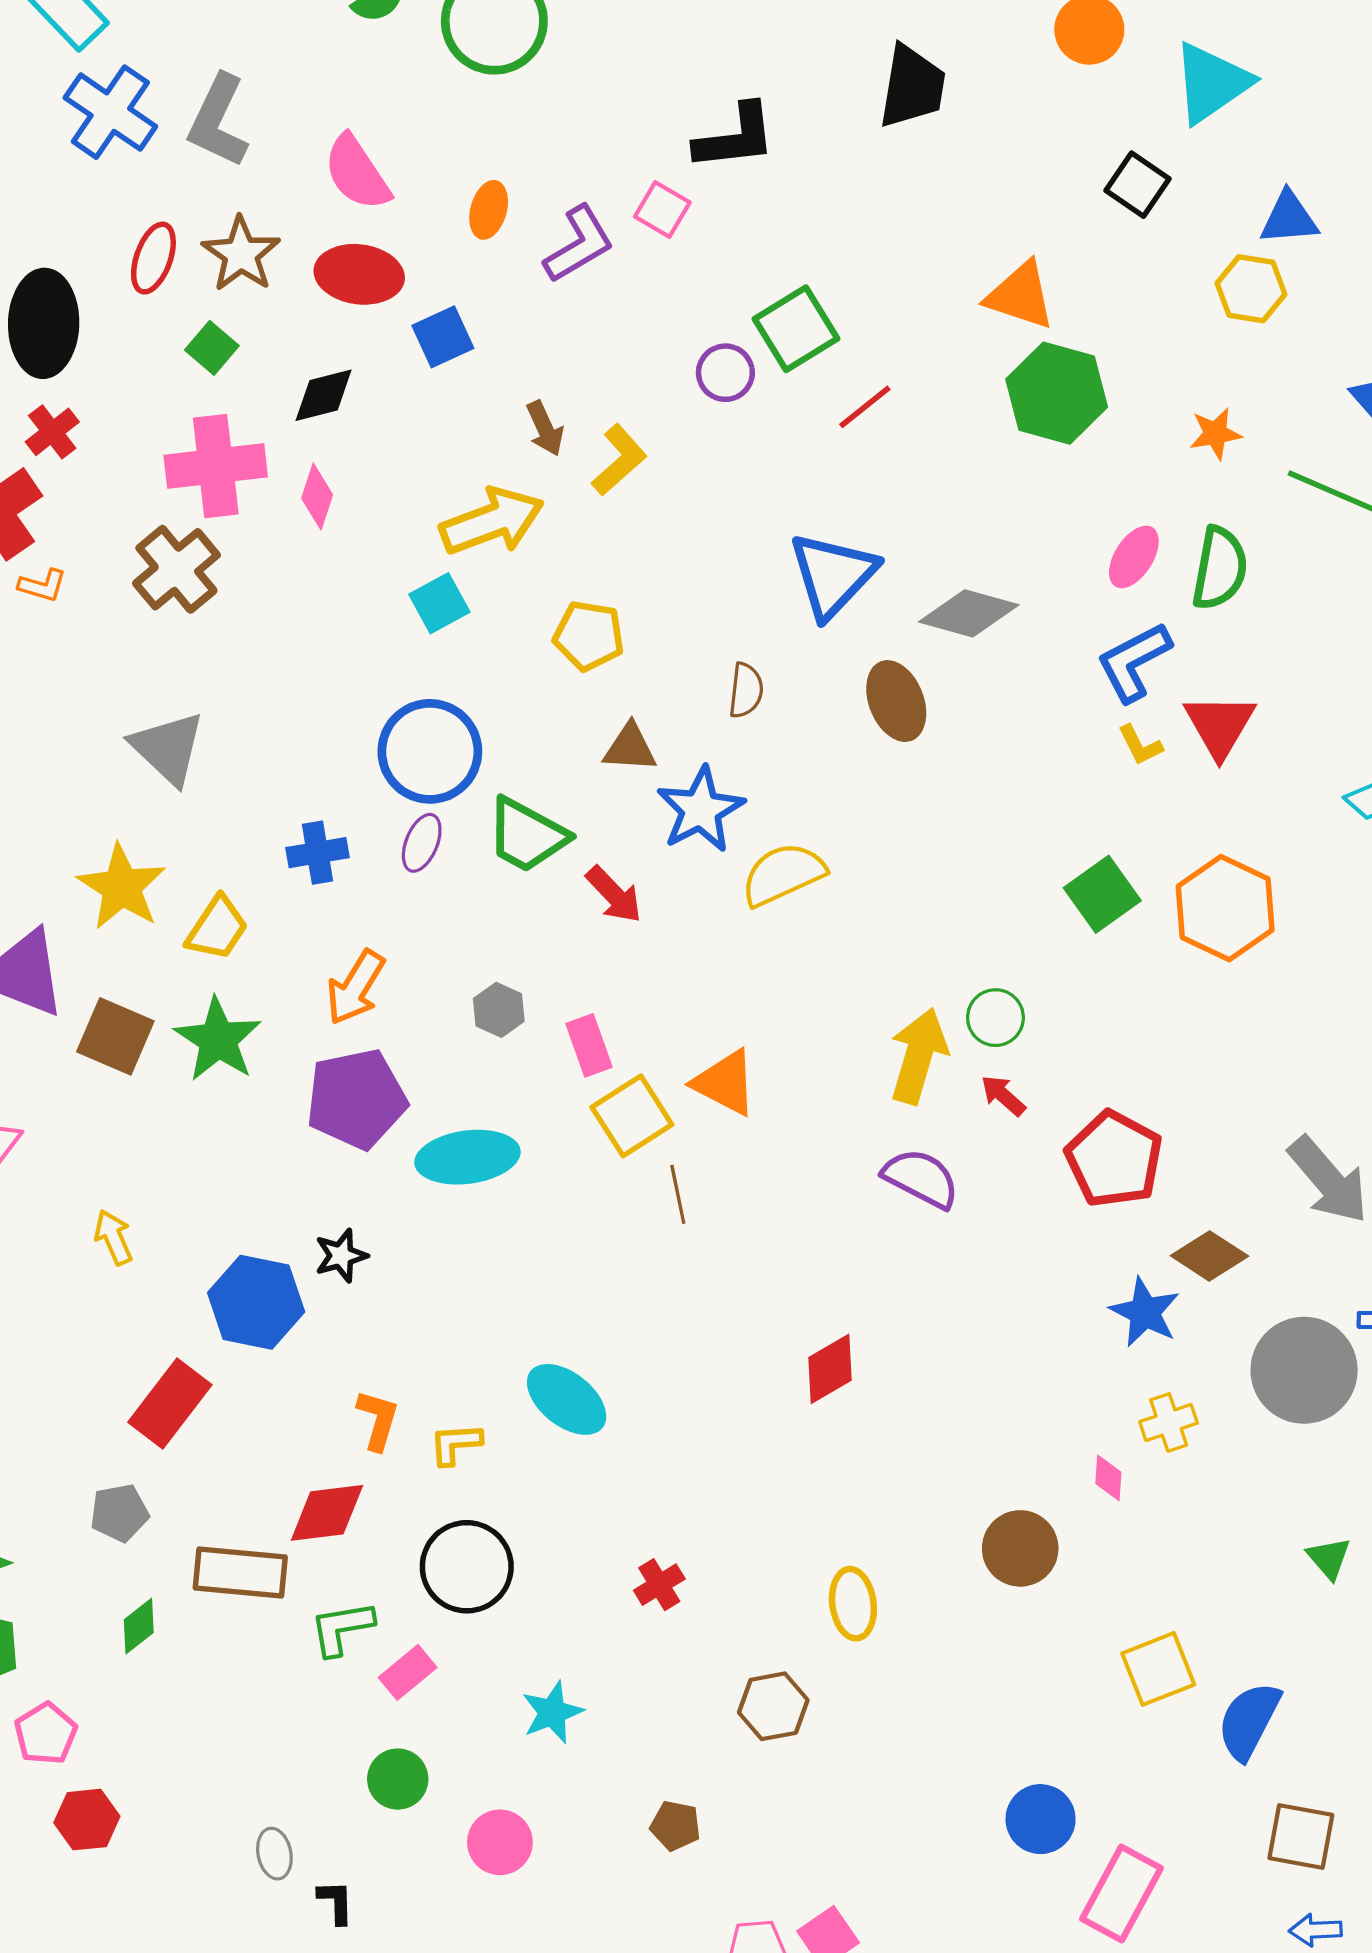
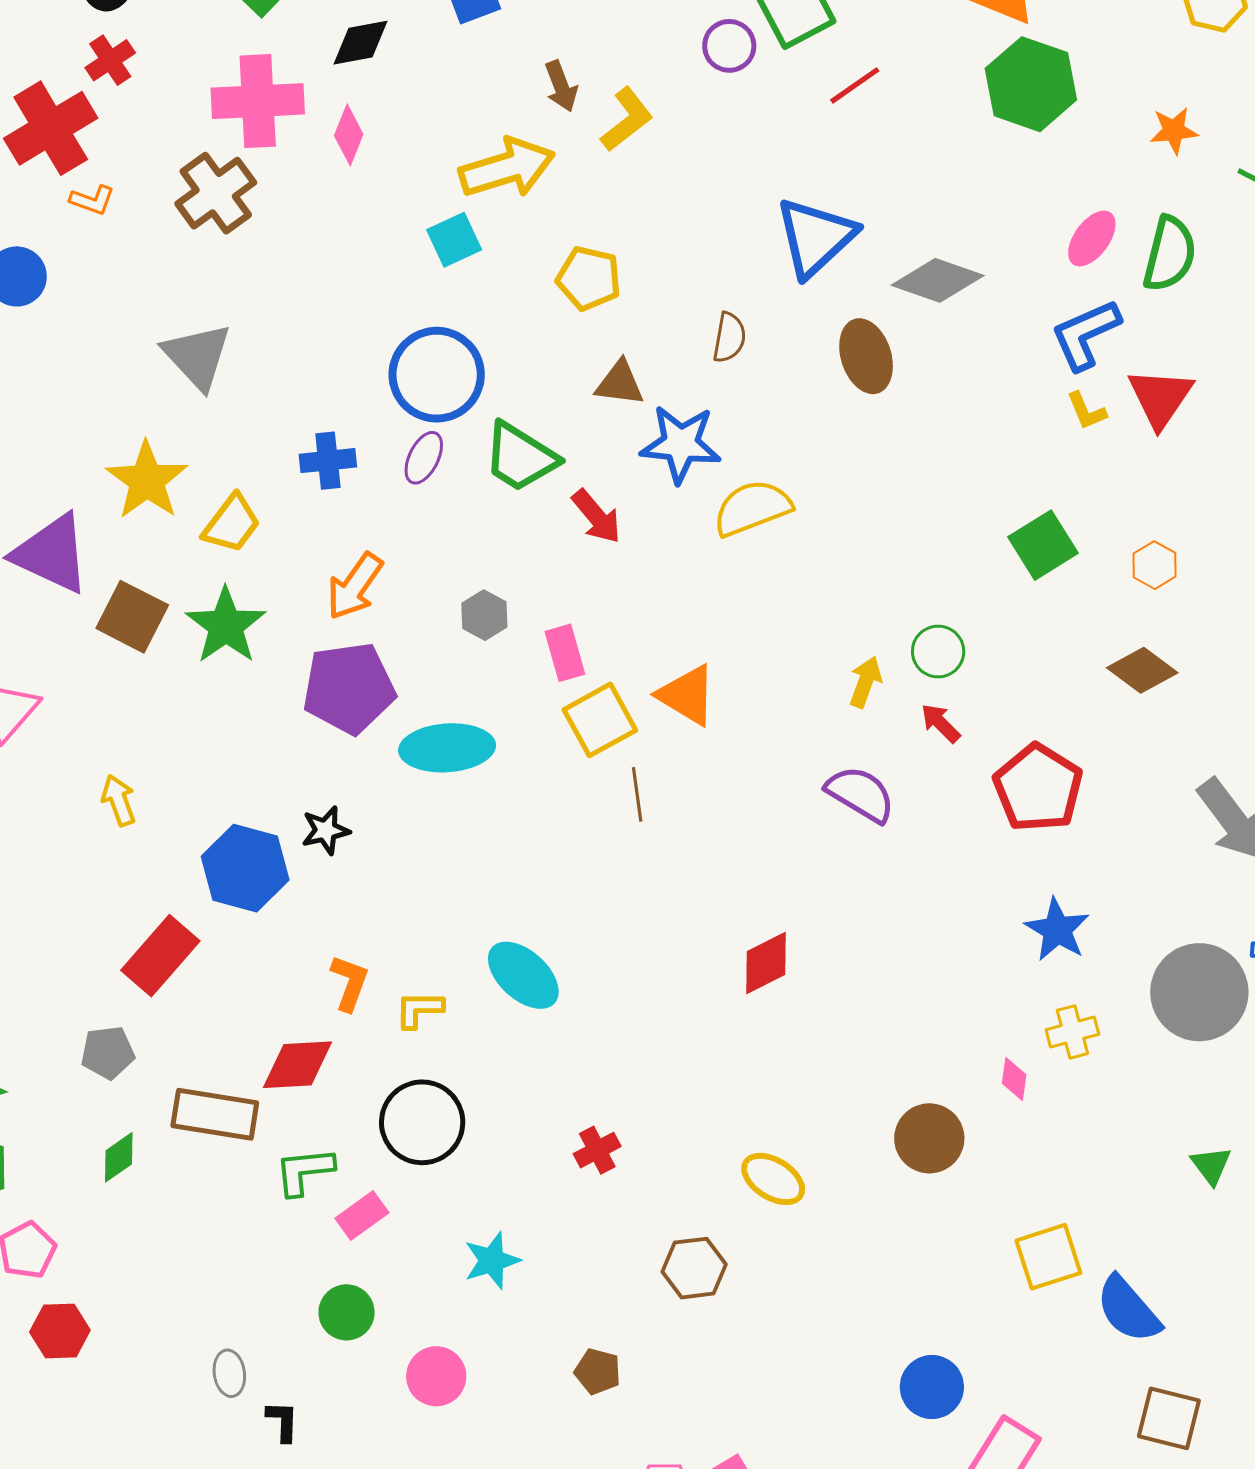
blue star: (701, 810) -> (681, 444), turned 30
orange hexagon: (1225, 908) -> (1154, 565), size x0.5
yellow arrow: (919, 1056) -> (865, 682), size x0.6
brown diamond: (1209, 1256) -> (1142, 670), moved
yellow ellipse: (853, 1604) -> (773, 1179), turned -54
blue semicircle: (1249, 1721) -> (1128, 1309), turned -72

